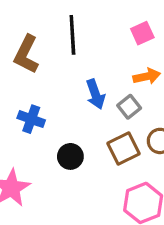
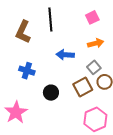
blue arrow: (96, 94) -> (65, 55), turned 114
gray square: (129, 107) -> (94, 67), moved

